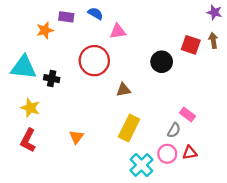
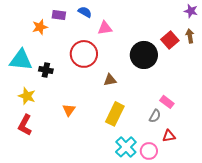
red square: (191, 45) -> (170, 40), turned 30
black circle: (162, 62) -> (144, 55), size x1.4
orange triangle: (76, 137) -> (69, 110), moved
pink circle: (167, 154) -> (149, 151), moved

